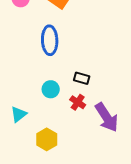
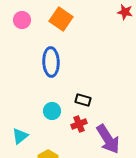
red cross: (78, 102) -> (79, 124), turned 35

